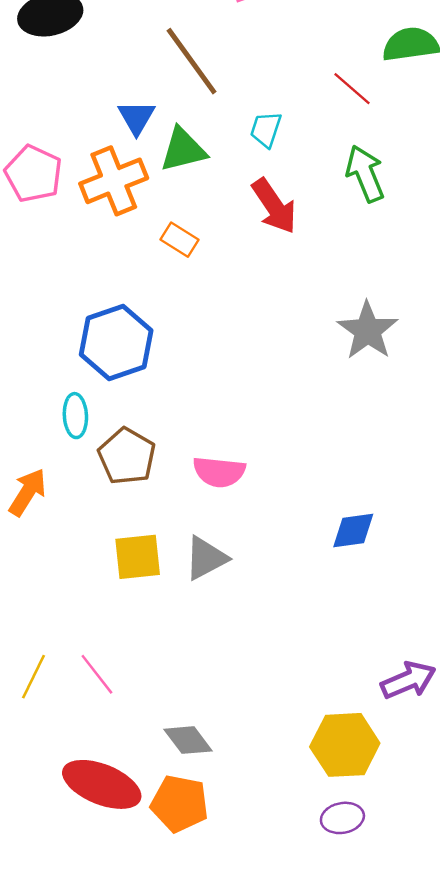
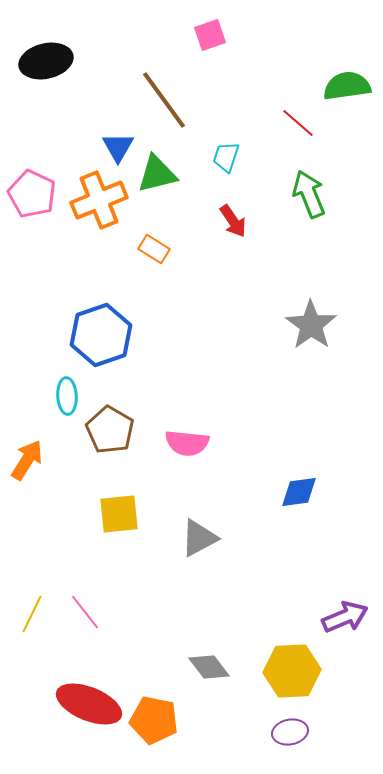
red arrow: (274, 206) -> (233, 221), size x0.7
gray triangle: (206, 558) -> (199, 538), moved
gray diamond: (188, 740) -> (209, 667), moved

